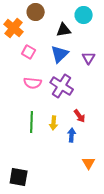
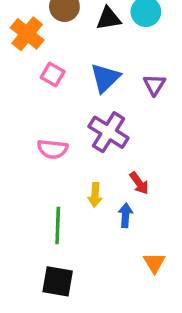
black triangle: (64, 30) -> (109, 19), moved
pink semicircle: (33, 83) -> (53, 149), moved
green line: (32, 122) -> (58, 225), moved
black square: (19, 177) -> (58, 281), moved

